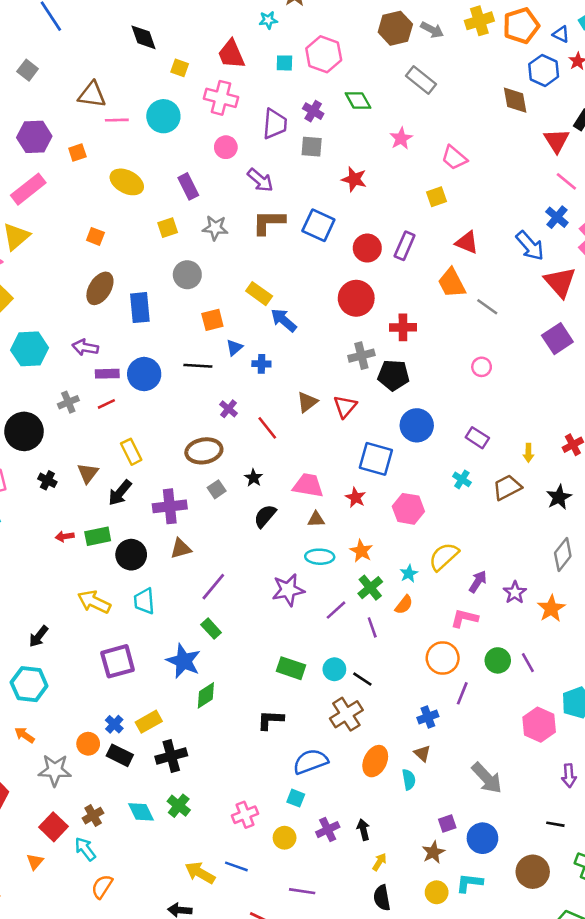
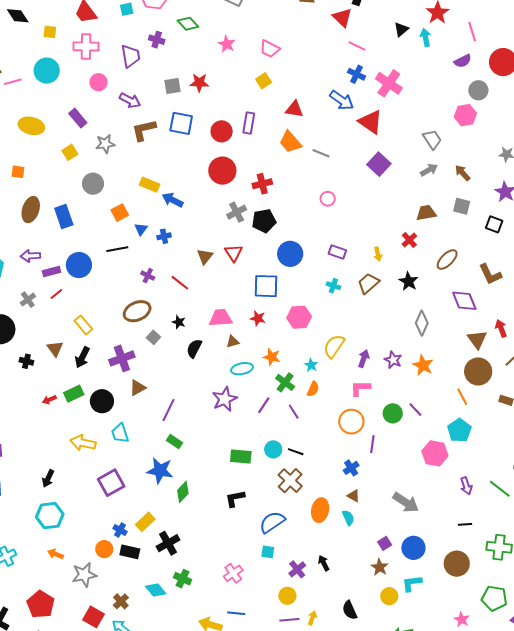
gray square: (312, 147) -> (173, 86), moved
yellow circle: (285, 838) -> (287, 596), moved
yellow arrow: (379, 862) -> (312, 618), moved

